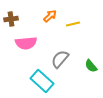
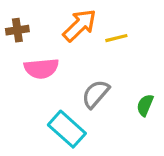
orange arrow: (50, 16) -> (80, 25), size x1.6
green semicircle: (91, 66) -> (145, 105), turned 64

